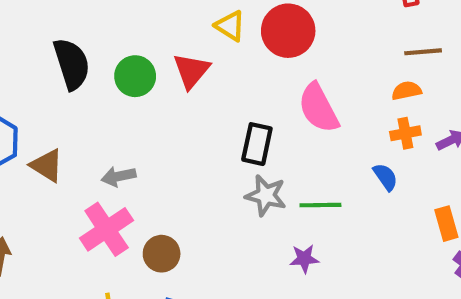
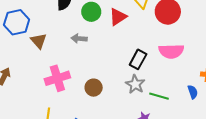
pink semicircle: (318, 108) -> (171, 51), turned -80
gray arrow: (119, 176) -> (79, 39), moved
brown circle: (162, 254) -> (94, 88), moved

